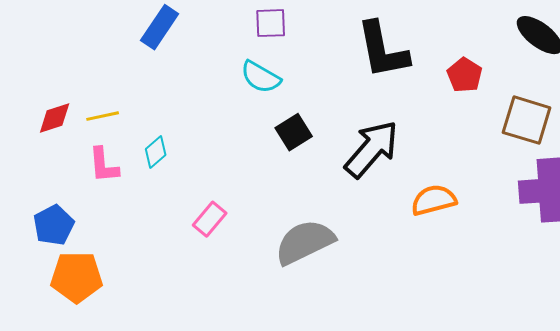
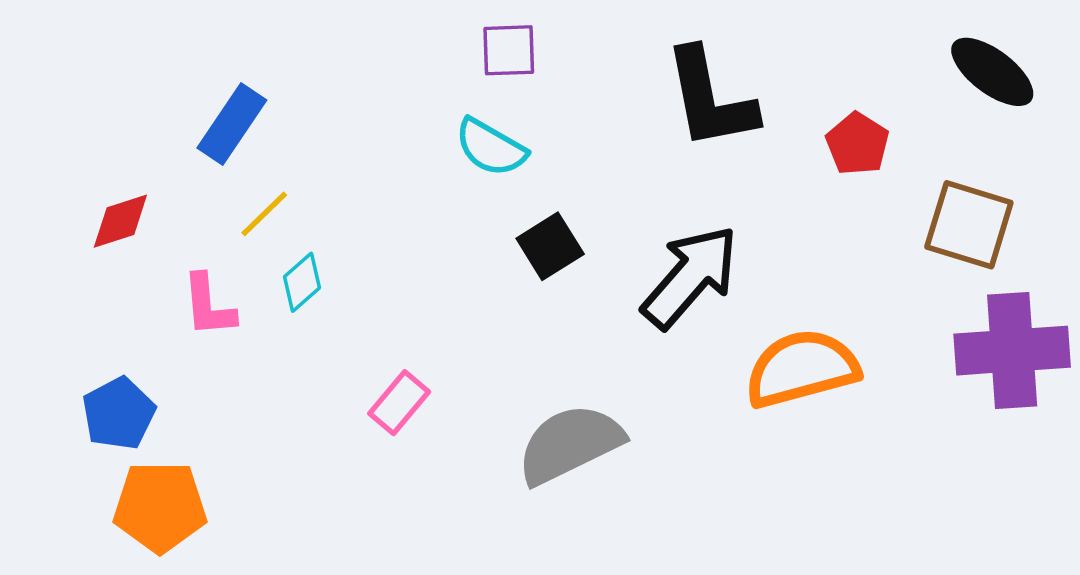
blue rectangle: (160, 27) -> (232, 124), moved
yellow line: (103, 116) -> (264, 214), moved, turned -32
orange semicircle: (434, 200) -> (802, 368), size x1.4

